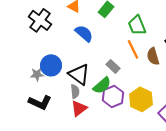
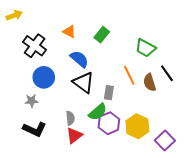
green trapezoid: (137, 25) -> (146, 48), moved, turned -40
blue circle: (51, 65) -> (44, 77), moved
gray rectangle: (113, 66) -> (109, 93), turned 56
black triangle: (79, 74) -> (83, 82), moved

